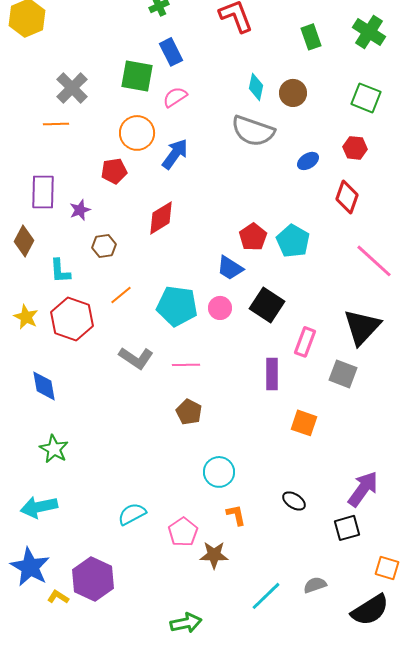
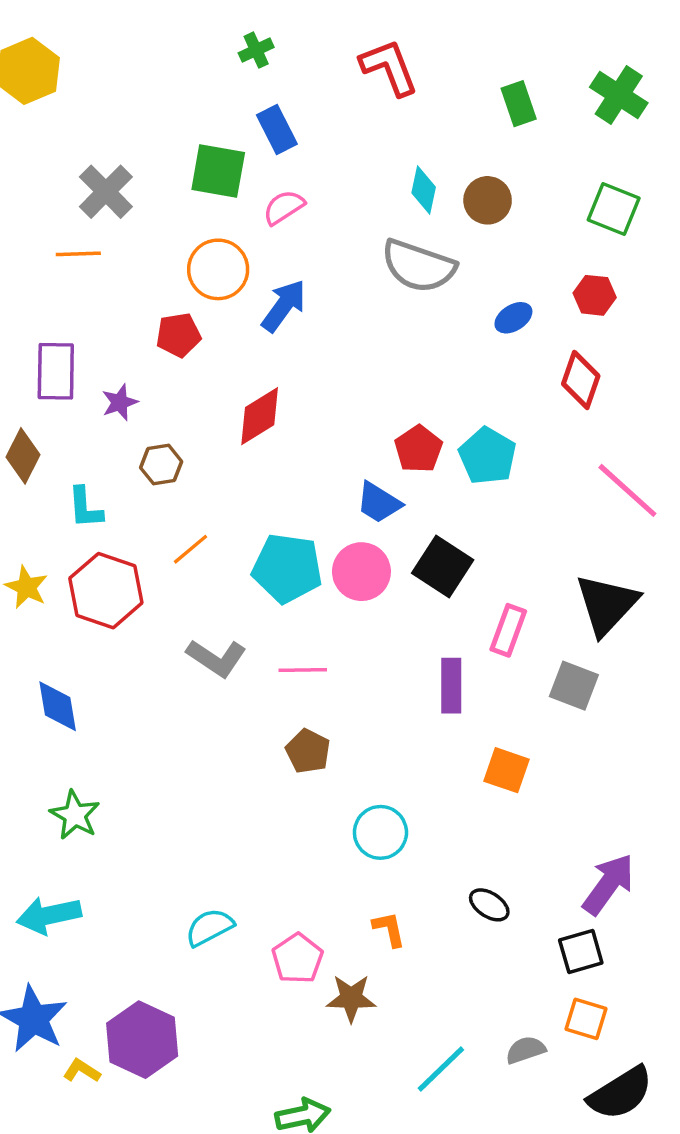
pink circle: (220, 308) -> (361, 572), size x1.4
cyan circle: (219, 472) -> (380, 832), moved
orange square: (387, 568) -> (586, 1019), moved

